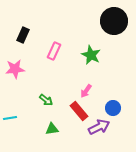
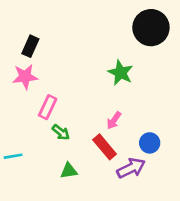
pink rectangle: (54, 51) -> (48, 107), moved
pink star: (15, 69) -> (25, 77), moved

